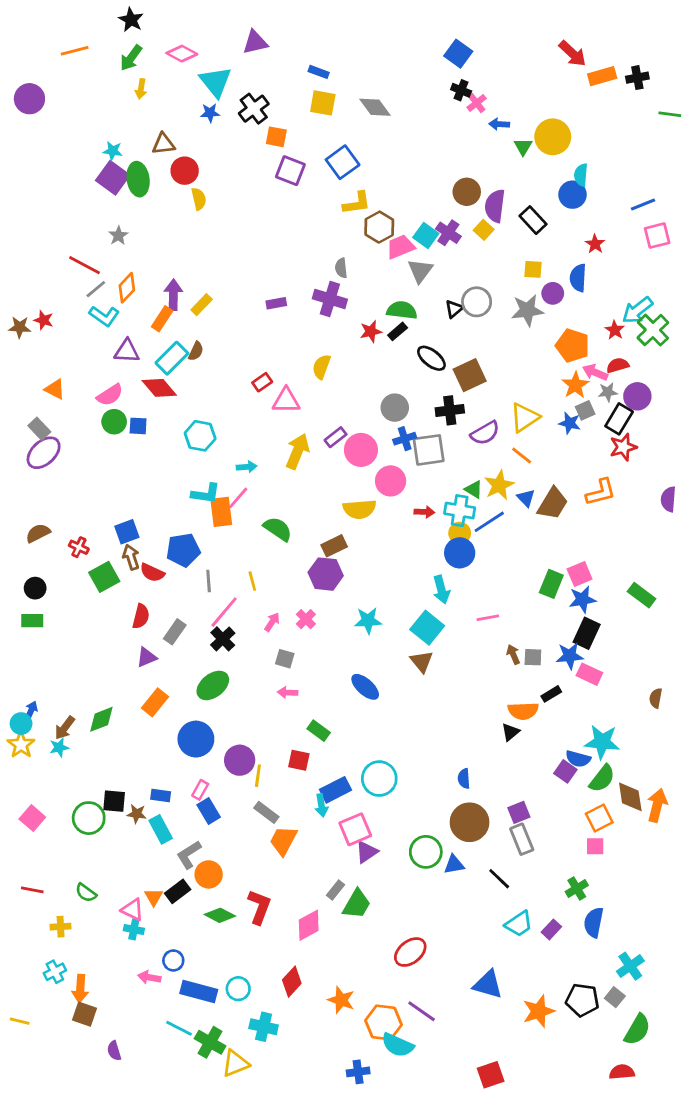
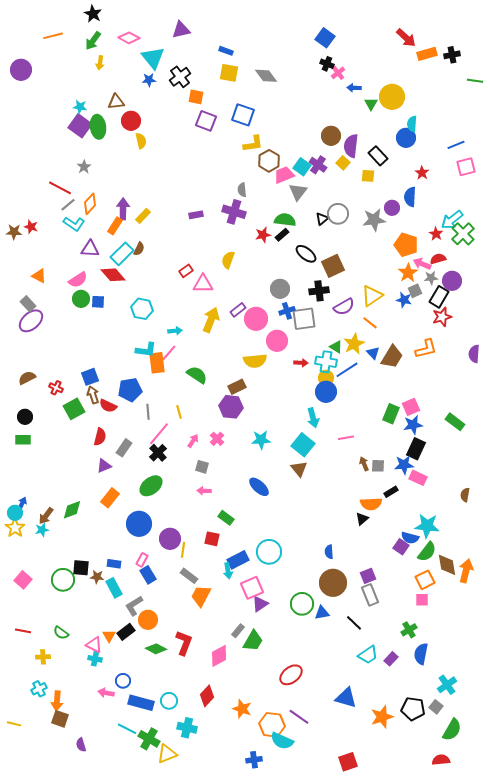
blue square: (343, 162) -> (243, 115), turned -35
yellow square: (533, 269) -> (368, 176), moved

